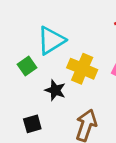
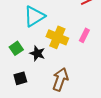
green square: (27, 66) -> (16, 48), moved

